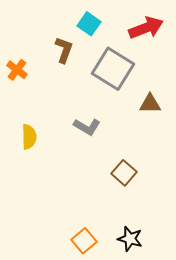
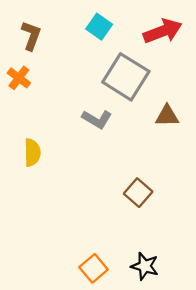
brown L-shape: (64, 50) -> (31, 36), moved
gray L-shape: (87, 127) -> (97, 119), moved

